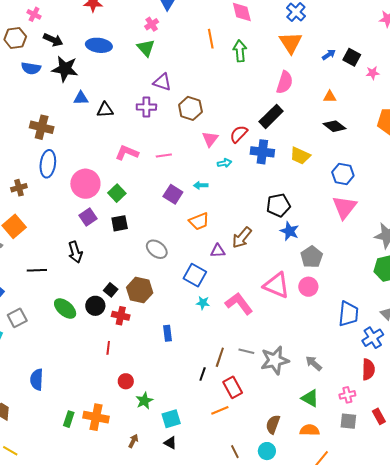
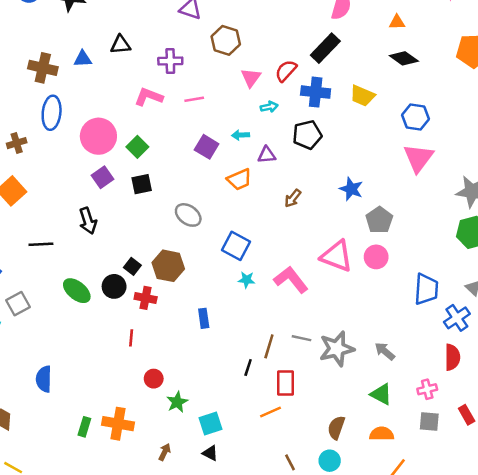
blue triangle: (81, 98) -> (83, 59), moved
purple cross: (146, 107) -> (170, 61), moved
black pentagon: (278, 205) -> (307, 135), moved
brown arrow: (242, 238) -> (293, 198), size x0.7
purple triangle: (218, 251) -> (267, 155), moved
red rectangle: (233, 387) -> (286, 383), turned 30

